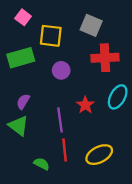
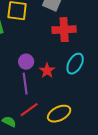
purple circle: (61, 70) -> (26, 62), moved
red line: (65, 150) -> (29, 110), turned 60

